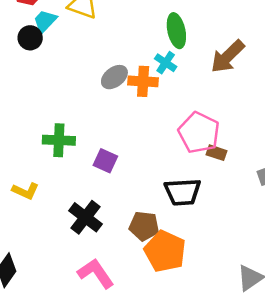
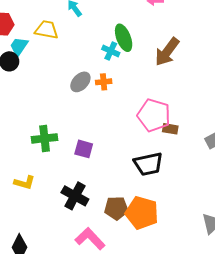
cyan cross: (166, 63) -> (111, 51), moved
orange cross: (143, 81) -> (104, 82), size x0.7
brown pentagon: (144, 226) -> (116, 208), moved

